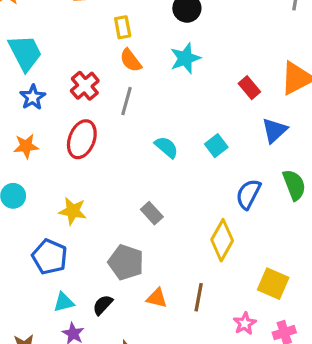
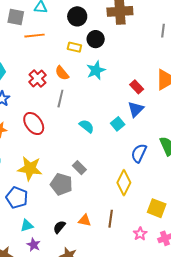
yellow rectangle: (123, 27) -> (74, 47), moved, turned -64
red cross: (85, 86) -> (37, 79), moved
blue triangle: (274, 130) -> (136, 109), moved
red ellipse: (82, 139) -> (34, 124), turned -55
yellow star: (73, 211) -> (30, 168), size x1.4
gray pentagon: (126, 262) -> (61, 184), moved
black semicircle: (103, 305) -> (59, 227), moved

